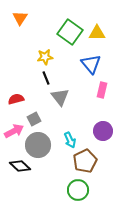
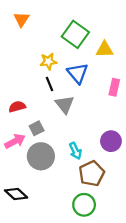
yellow triangle: (97, 33) -> (105, 49), moved
blue triangle: (91, 64) -> (78, 73), moved
pink rectangle: (102, 90) -> (114, 87), moved
black diamond: (20, 166) -> (16, 194), moved

